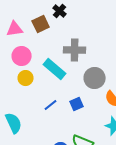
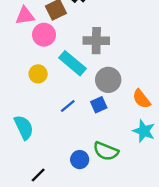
pink circle: (22, 56) -> (44, 35), moved
gray circle: (95, 78) -> (108, 80), moved

